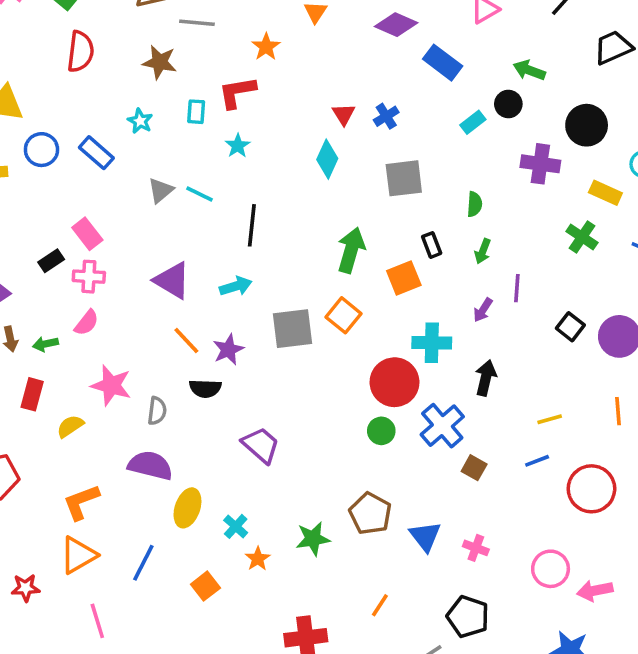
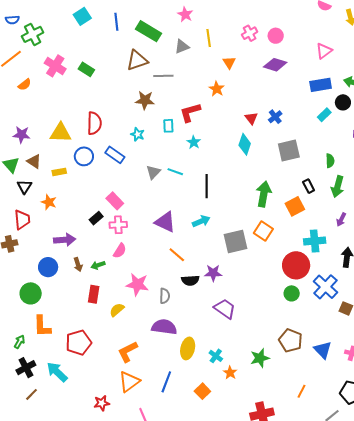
orange star: (266, 47) -> (217, 89), moved
red semicircle: (80, 52) -> (94, 123), moved
blue rectangle: (443, 63) -> (321, 85), moved, turned -40
green arrow: (483, 251) -> (338, 187), size x1.5
purple star: (228, 350) -> (213, 273), moved, turned 30

